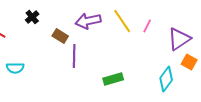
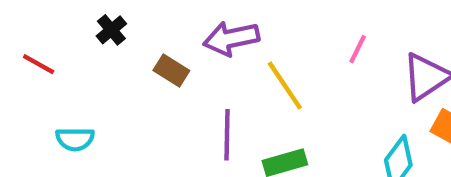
yellow line: (122, 21) -> (285, 86), moved
purple line: (74, 56) -> (227, 135), moved

